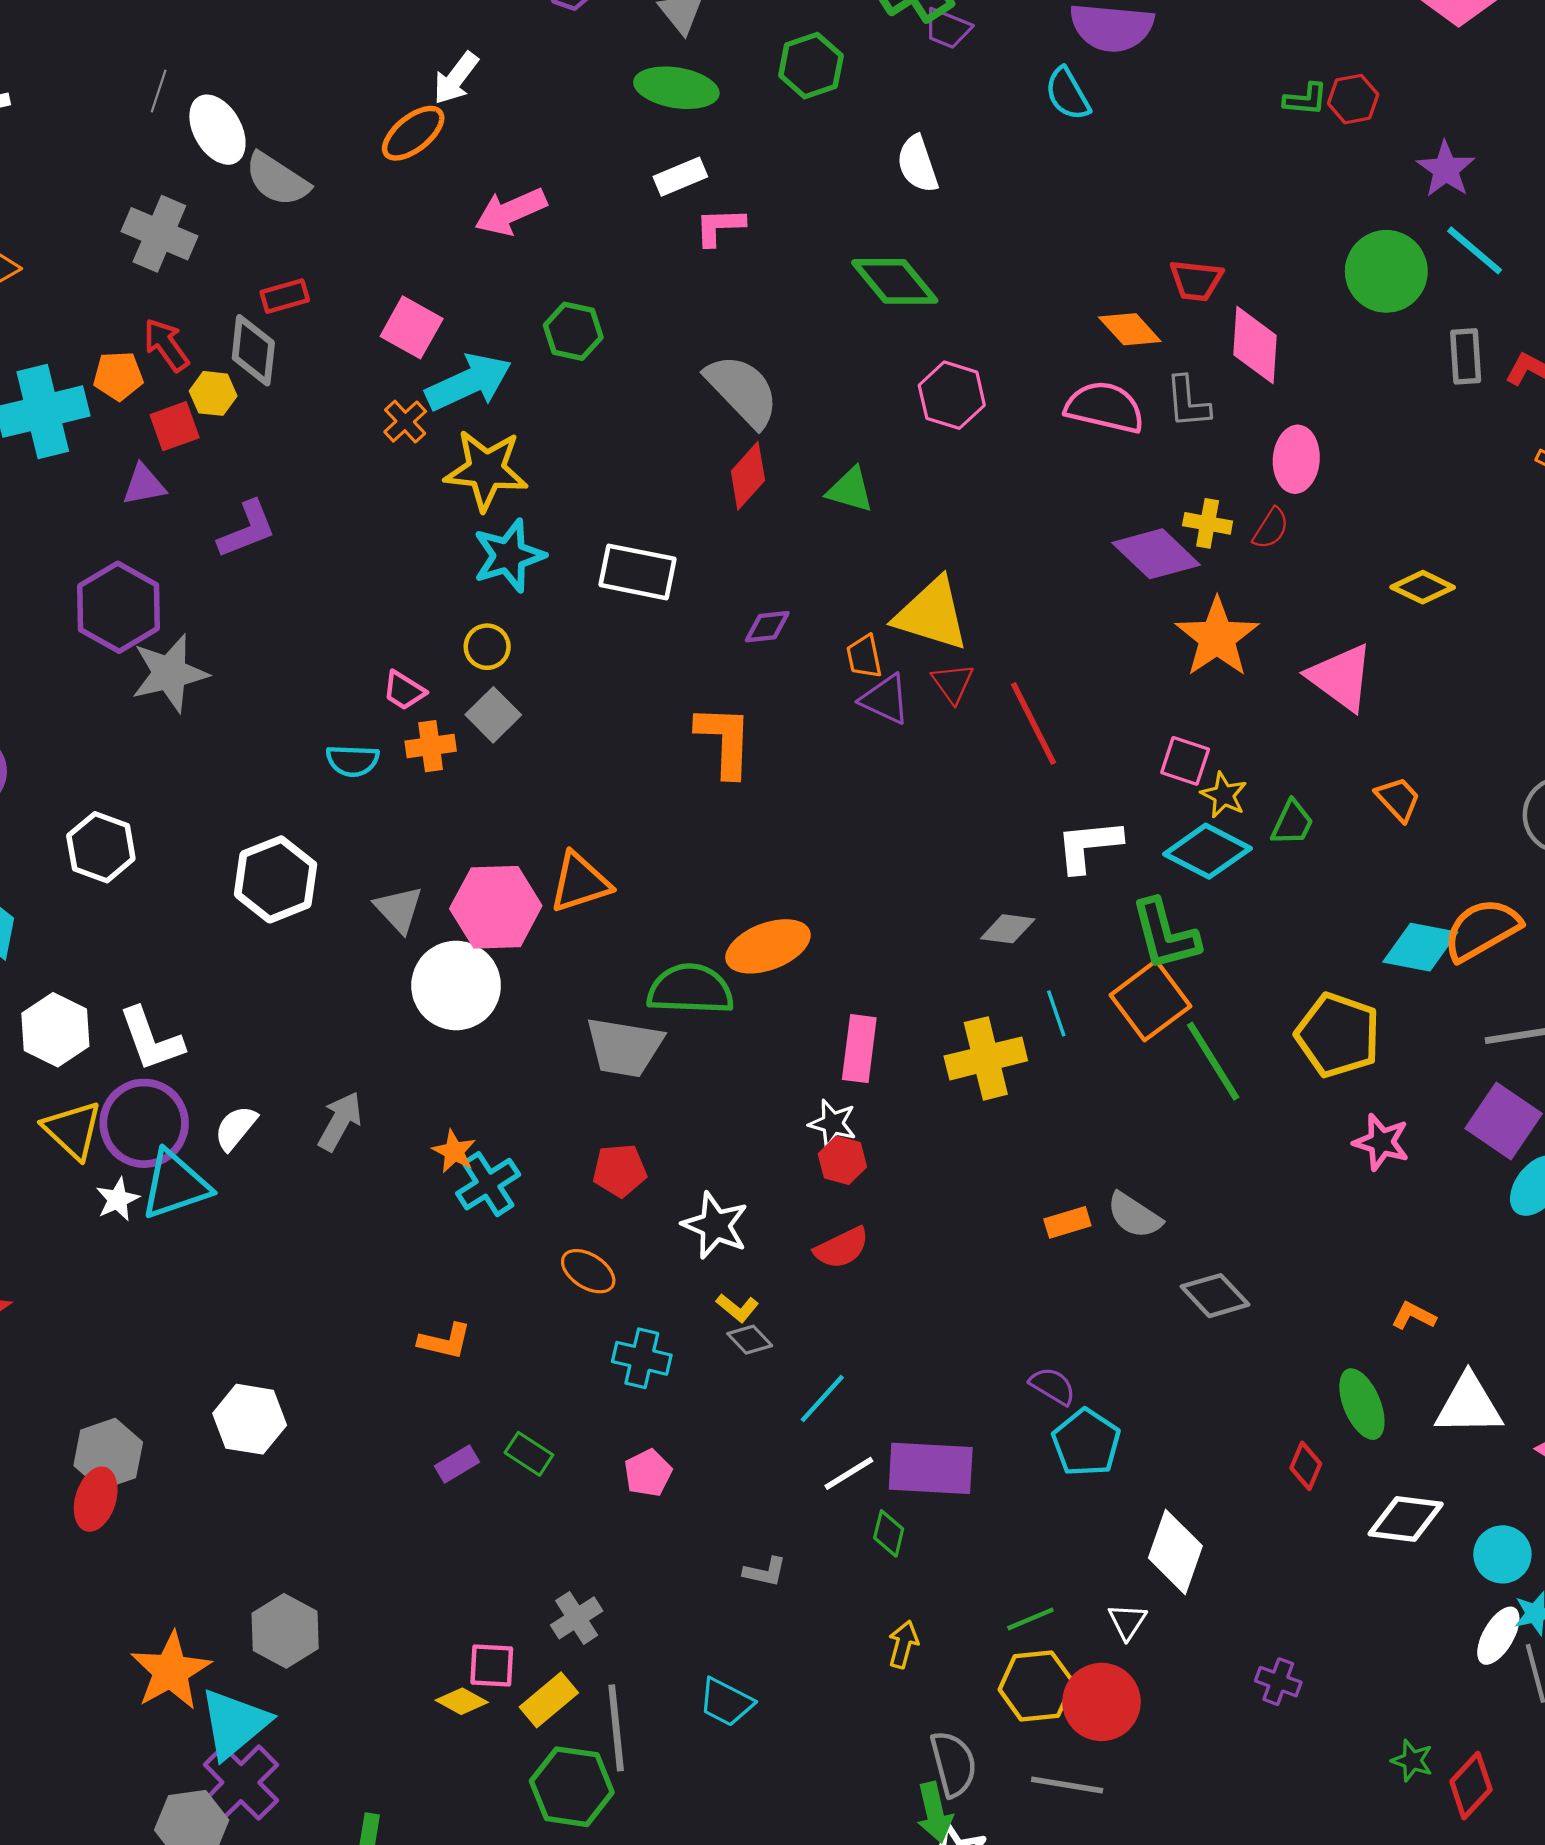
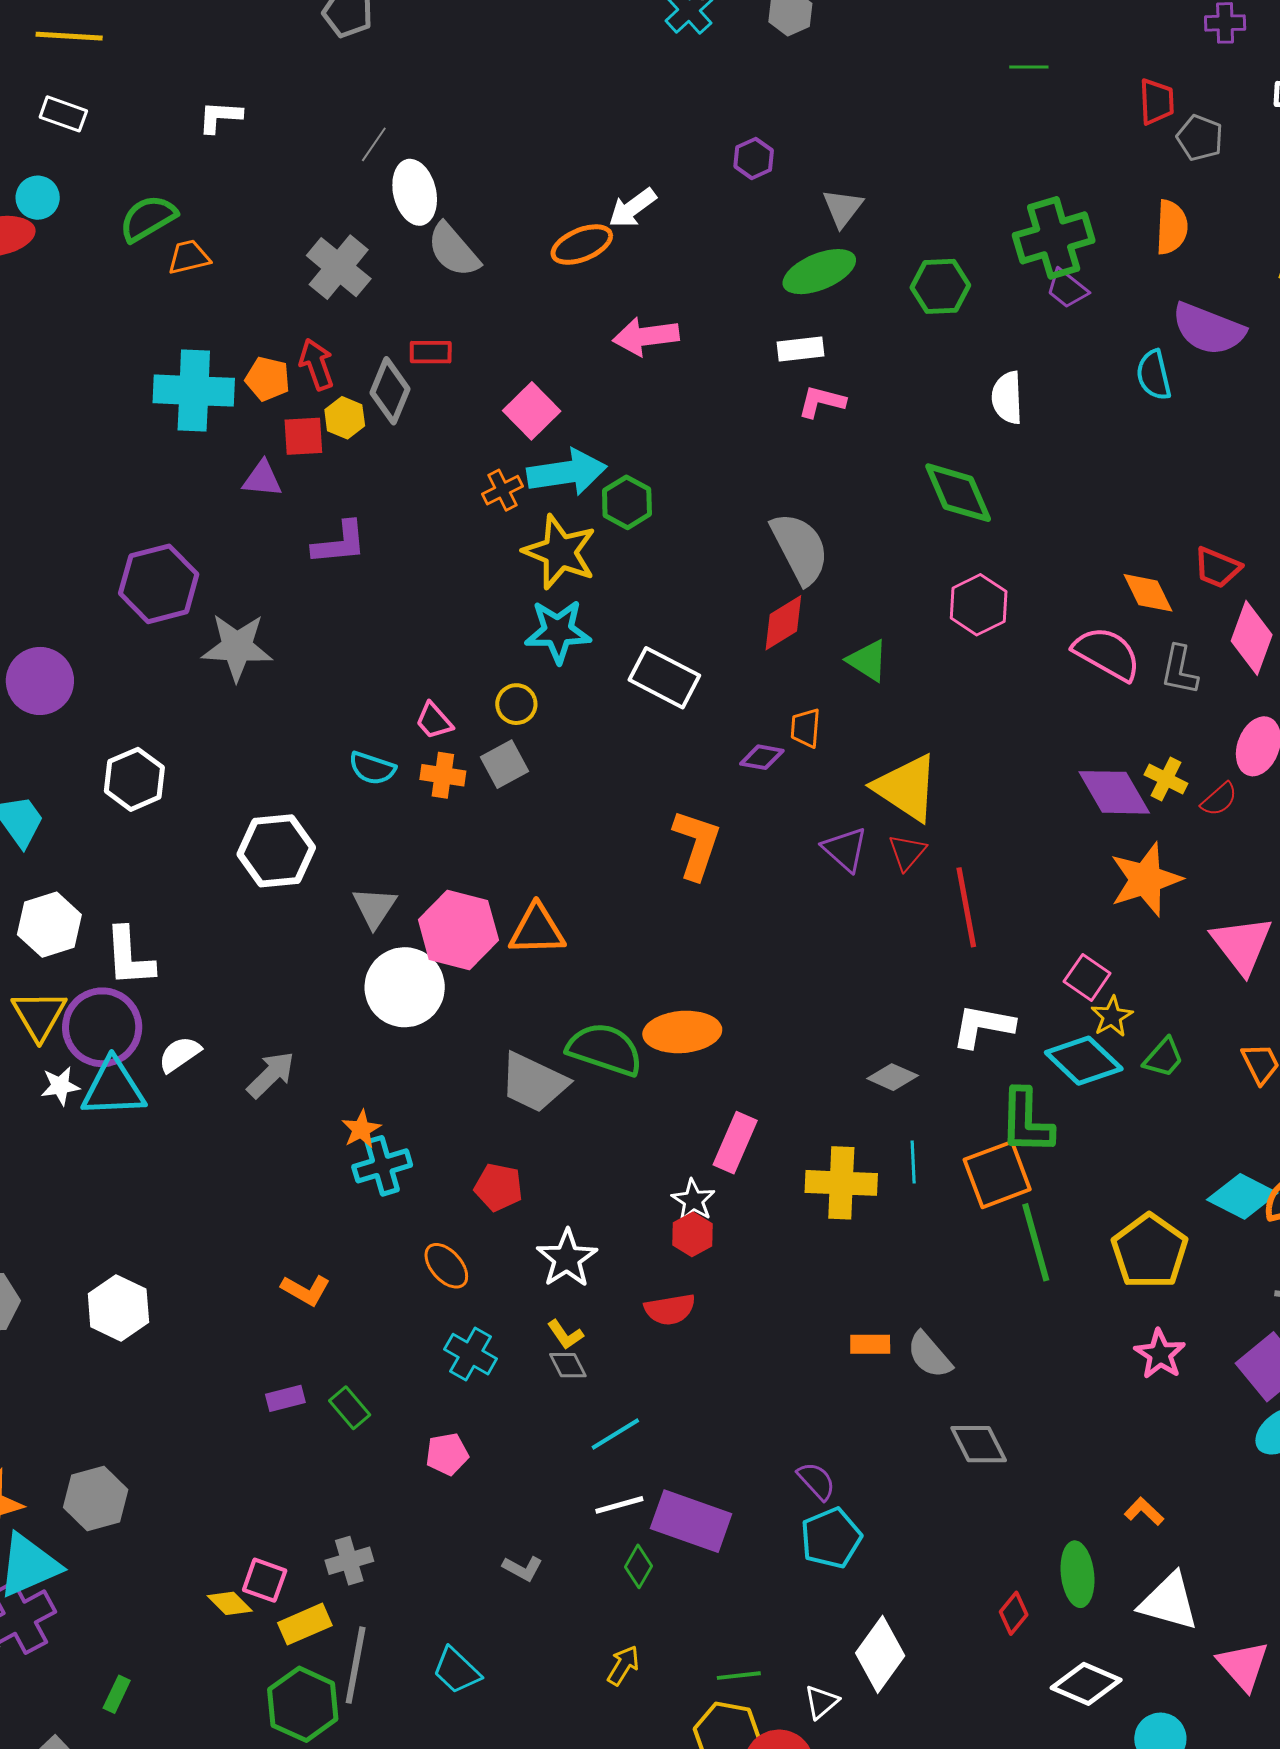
green ellipse: (676, 88) -> (819, 272), turned -48
green hexagon: (573, 331) -> (627, 502), moved
purple hexagon: (118, 607) -> (159, 584), moved
orange trapezoid: (864, 656) -> (806, 728), moved

